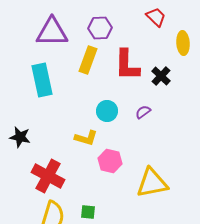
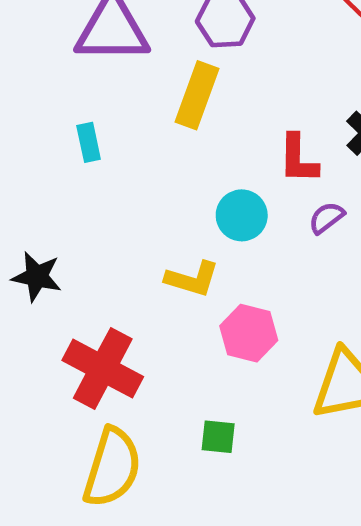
red L-shape: (127, 65) -> (298, 159), moved, size x0.7
cyan rectangle: (42, 80) -> (89, 142), size x0.5
green square: (88, 212) -> (218, 437), moved

